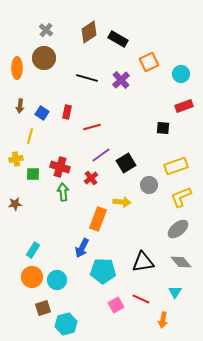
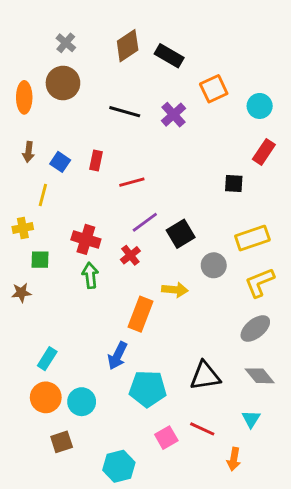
red rectangle: (184, 106) -> (264, 152), turned -36
green square: (33, 174) -> (40, 260), moved
cyan hexagon: (66, 324) -> (119, 466), moved

